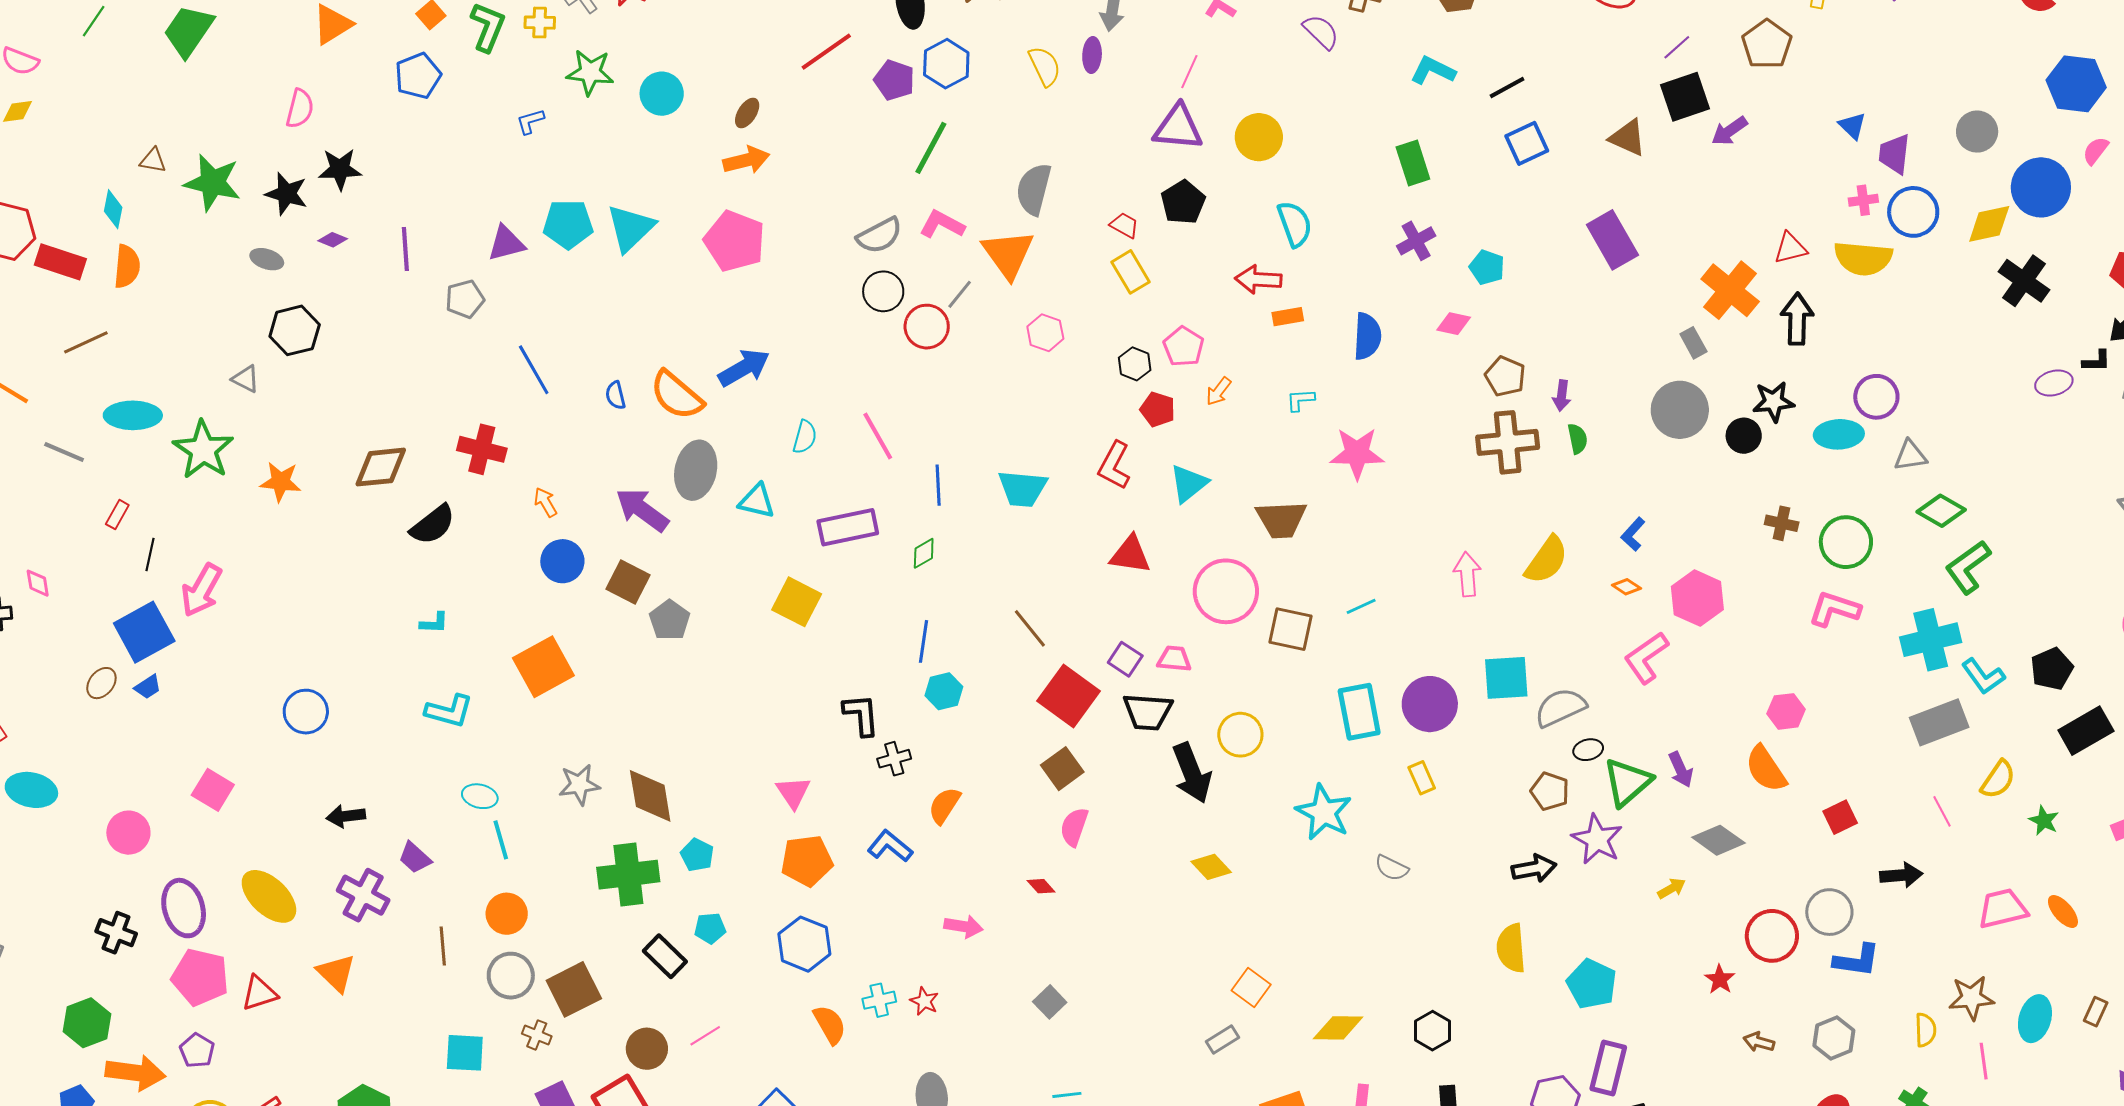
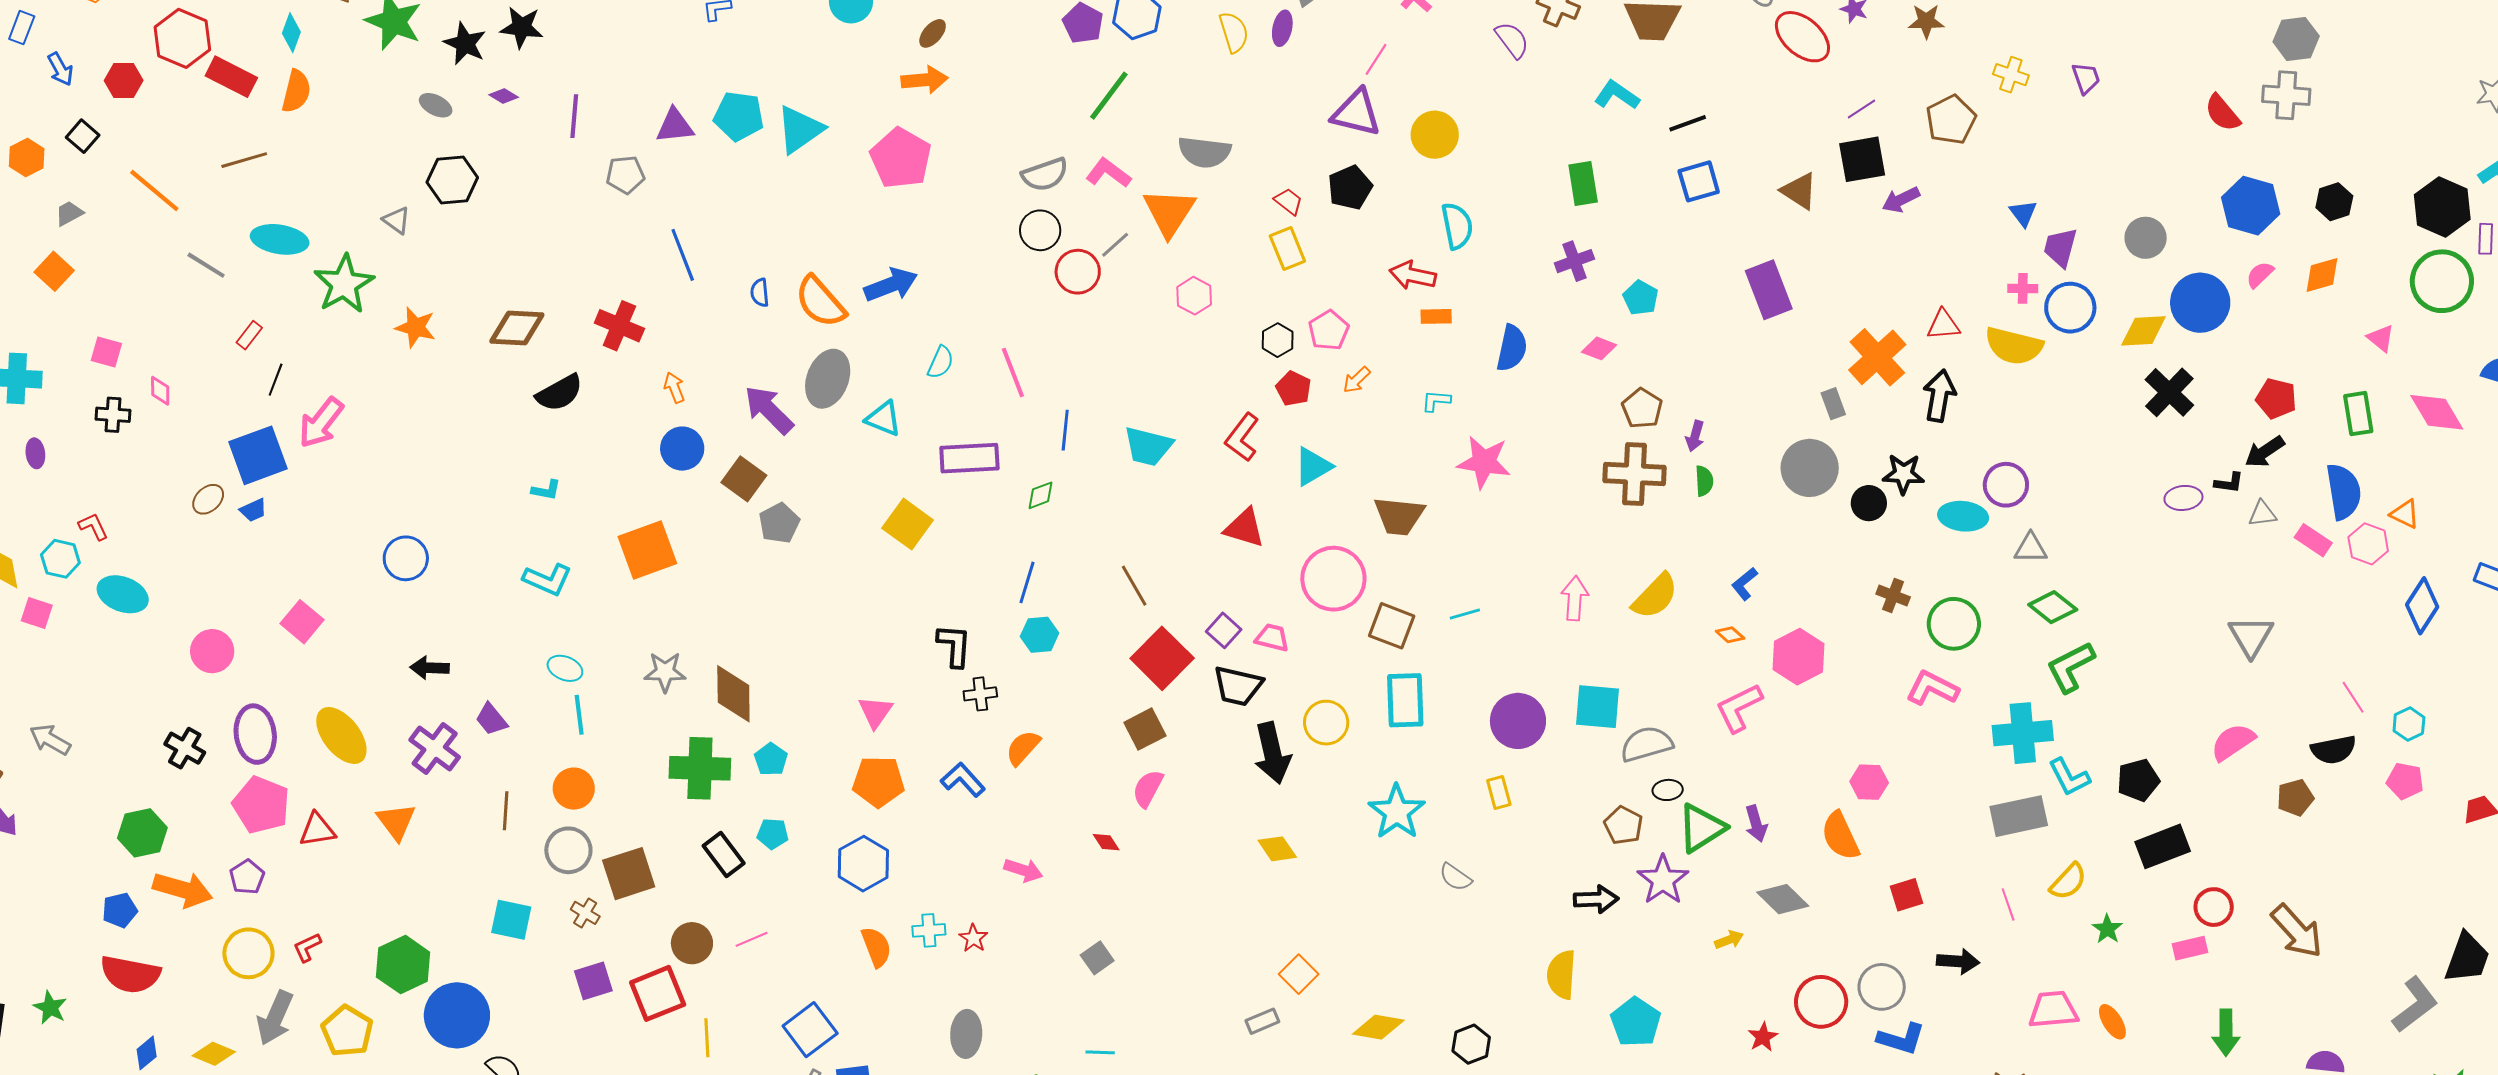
gray semicircle: (1034, 189) -> (1204, 152), turned -106
cyan rectangle: (1359, 712) -> (1405, 700), moved

